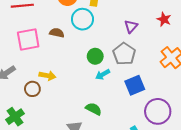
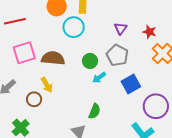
red star: (164, 19) -> (149, 32), moved
brown semicircle: (57, 33) -> (53, 58), moved, size x1.6
yellow arrow: (47, 76) -> (47, 85), turned 56
green semicircle: (94, 109) -> (95, 111), turned 91

